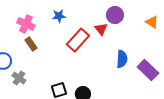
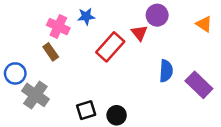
pink cross: (26, 24) -> (58, 27), moved
gray cross: (19, 78) -> (35, 95), size x1.5

